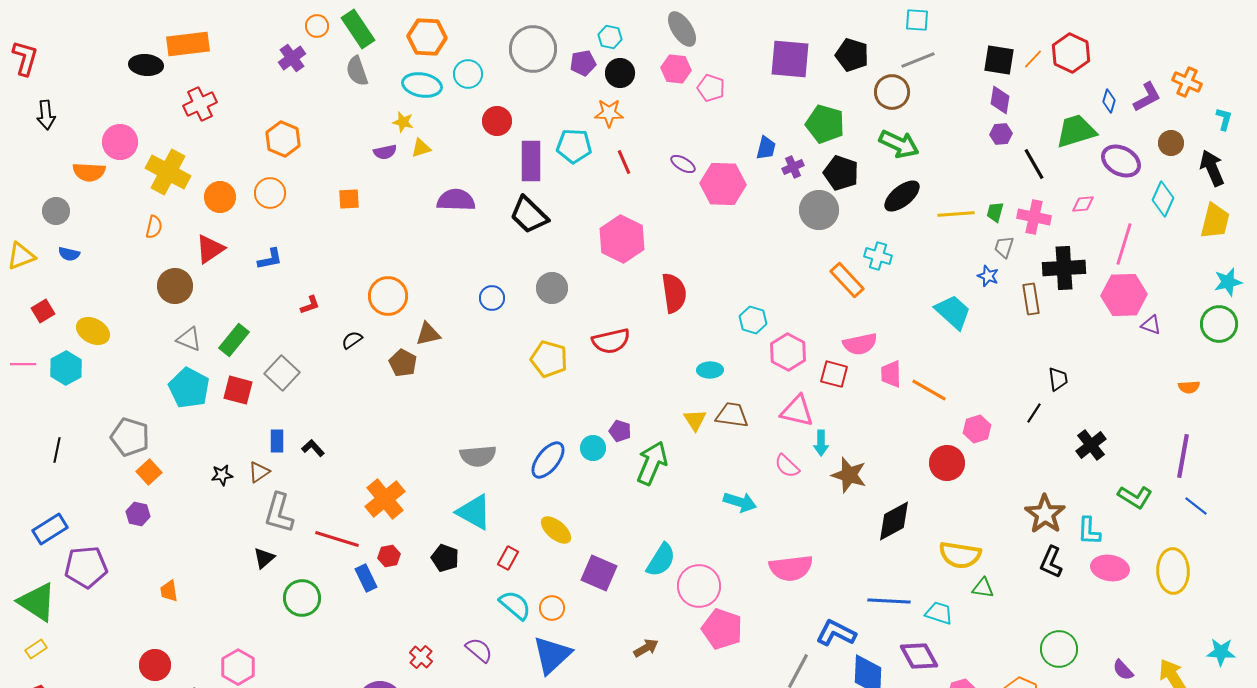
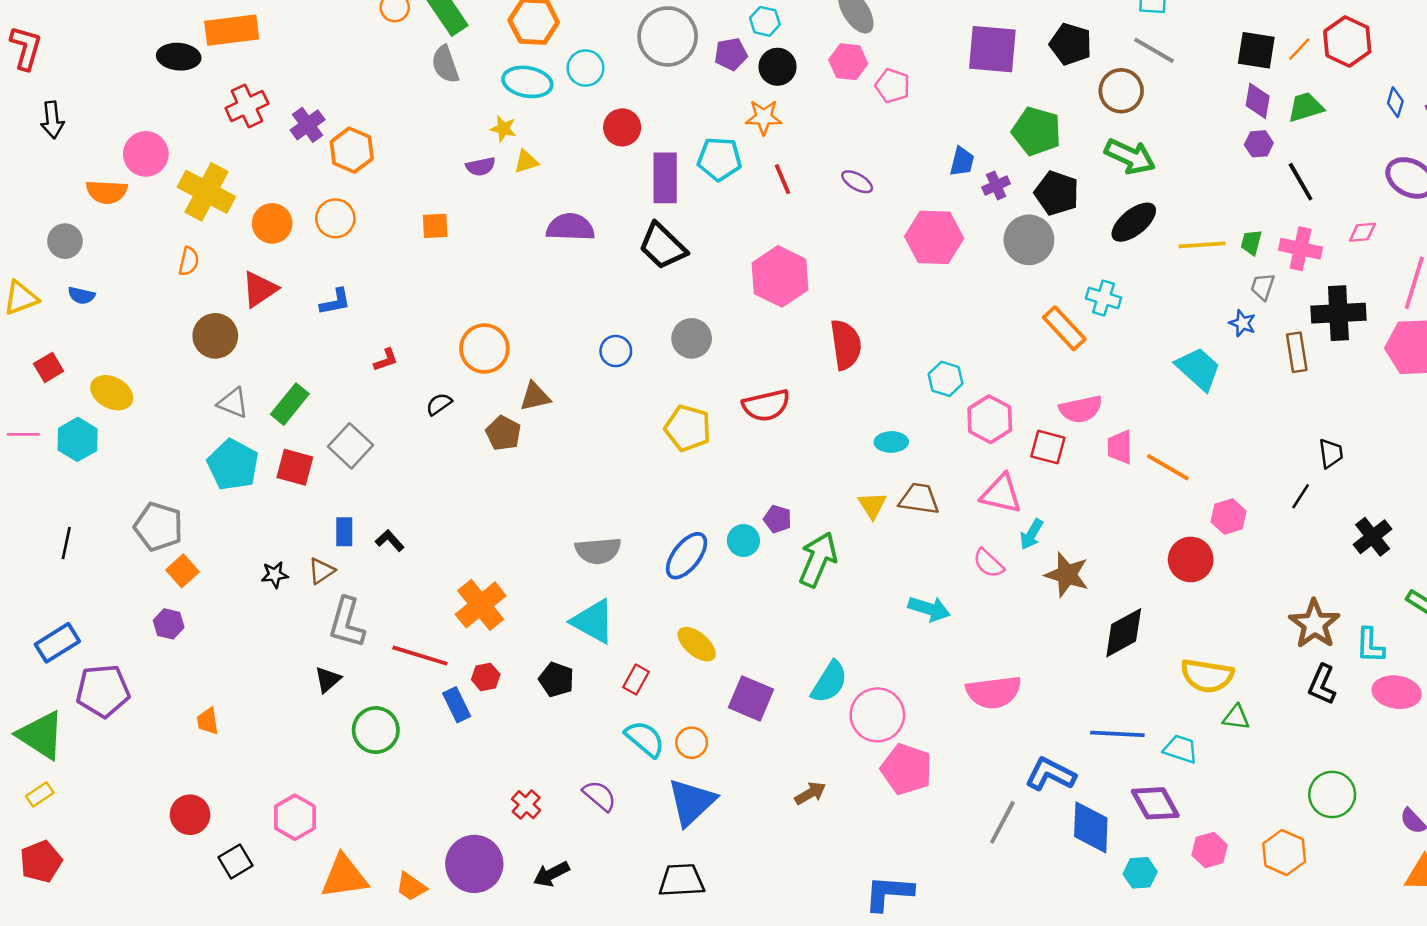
purple cross: (292, 58) -> (308, 125), moved
gray line: (918, 60) -> (1154, 50), turned 52
green trapezoid: (1076, 131) -> (1306, 107), moved, size x0.7
pink hexagon: (723, 184) -> (934, 237), moved
cyan arrow: (821, 443) -> (1031, 534), turned 30

